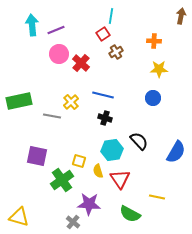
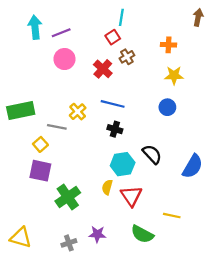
red cross: (81, 63) -> (103, 69), moved
yellow square: (79, 161) -> (40, 144), moved, turned 32
yellow semicircle: (98, 171) -> (107, 187), turned 32
purple star: (89, 204) -> (97, 234), moved, size x0.7
gray cross: (73, 222) -> (69, 243), moved, turned 32

